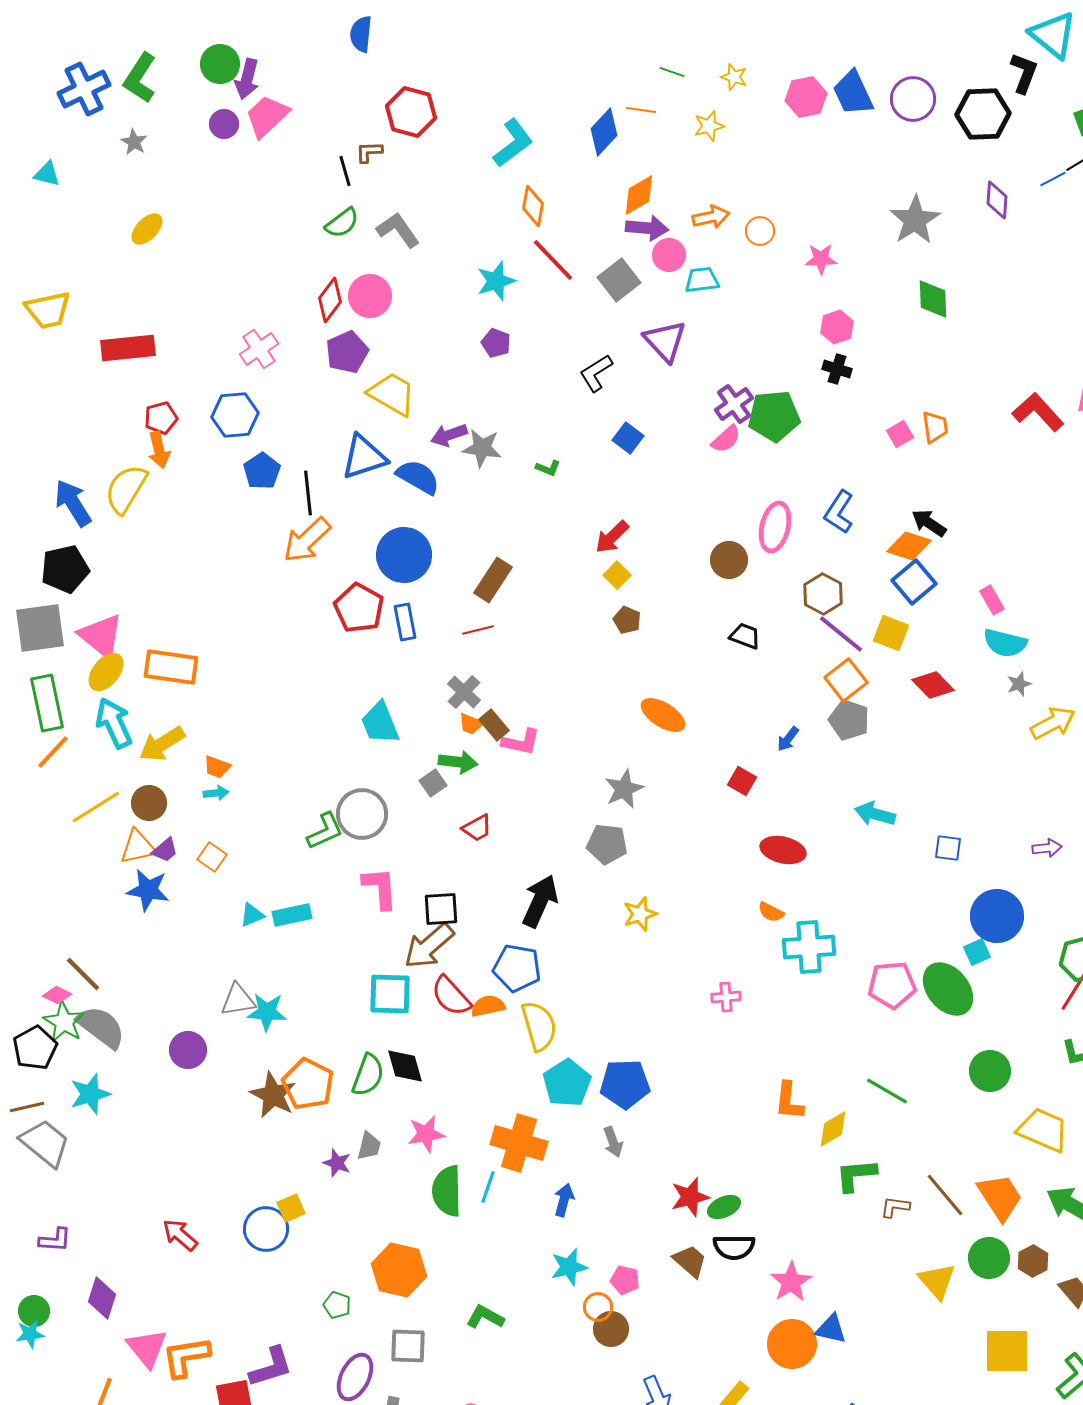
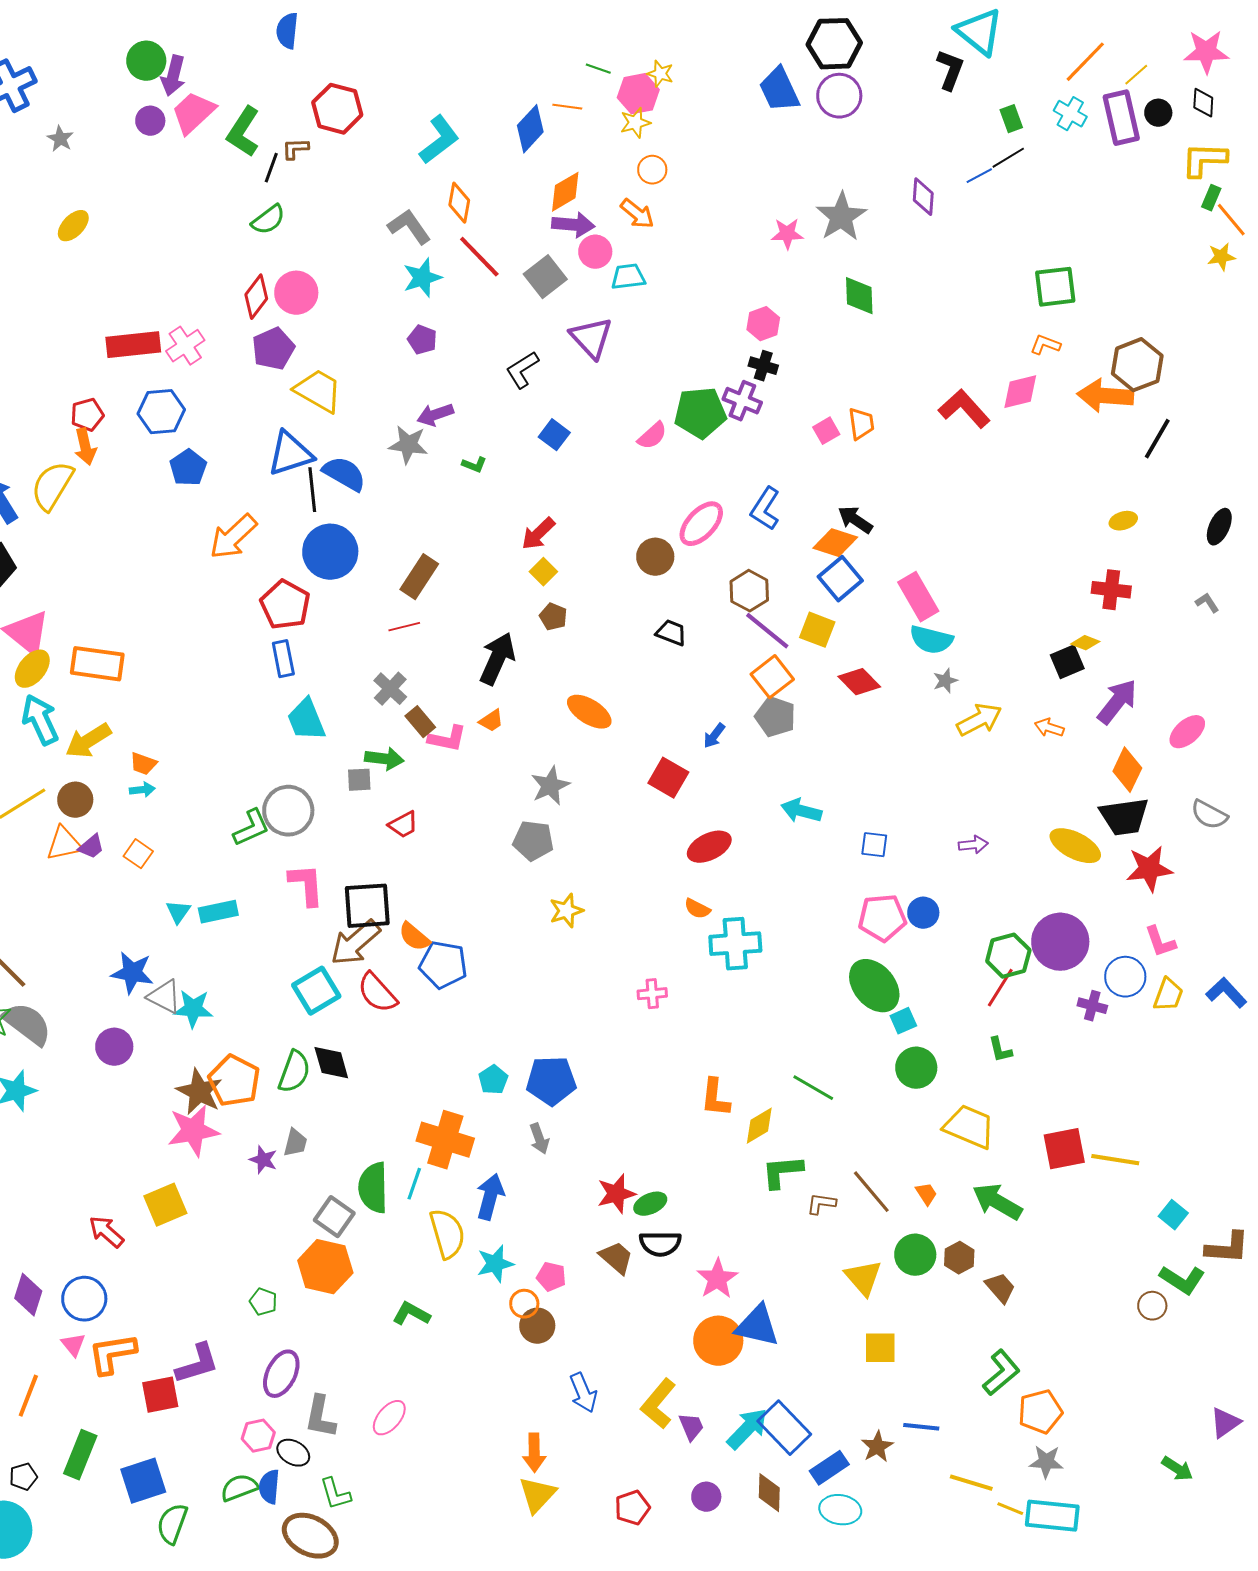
green L-shape: (140, 78) -> (243, 132), moved
pink hexagon: (806, 97) -> (638, 94), moved
black hexagon: (983, 114) -> (834, 44), moved
black line: (345, 171) -> (271, 168), turned 36
orange arrow: (711, 217) -> (637, 214), turned 51
gray L-shape: (398, 230) -> (409, 227), moved
orange circle: (760, 231) -> (652, 170), moved
pink star: (821, 259) -> (787, 234), moved
red rectangle: (128, 348) -> (133, 345), moved
purple cross: (734, 404) -> (742, 401), moved, turned -33
purple arrow: (449, 435) -> (435, 415), moved
black line: (308, 493) -> (312, 490), moved
pink ellipse: (775, 527) -> (701, 524), turned 30
pink rectangle: (992, 600) -> (918, 597), size x1.6
blue rectangle: (405, 622) -> (283, 659), moved
orange trapezoid: (471, 724) -> (491, 721), moved, turned -56
red square: (742, 781) -> (668, 778), size x1.4
gray square: (433, 783) -> (359, 780), turned 32
red ellipse: (783, 850) -> (709, 847), turned -39
blue star: (148, 890) -> (132, 973), moved
black arrow: (540, 901) -> (497, 659), moved
black square: (441, 909) -> (367, 906), size x1.4
cyan triangle: (252, 915) -> (178, 912), turned -32
blue circle: (997, 916) -> (923, 913), size x0.6
cyan square: (977, 952) -> (903, 1021), moved
pink pentagon: (892, 985) -> (882, 918), moved
cyan square: (390, 994) -> (316, 991), turned -33
gray triangle: (238, 1000) -> (164, 997), turned 36
orange semicircle: (488, 1006) -> (414, 937), moved, turned -128
yellow semicircle: (539, 1026) -> (447, 1234), moved
cyan pentagon: (567, 1083) -> (493, 1080), size x0.6
pink star: (426, 1134) -> (193, 1131), moved, size x1.4
orange trapezoid: (1000, 1197) -> (926, 1194), size x0.5
blue arrow: (564, 1200) -> (490, 1197), size x1.4
yellow square: (291, 1208) -> (165, 1205), moved, size x1.5
blue circle: (266, 1229) -> (84, 1299), moved
blue triangle: (831, 1329) -> (757, 1326), size x1.4
gray square: (408, 1346) -> (334, 1217), moved, turned 33
pink triangle: (147, 1348) -> (73, 1345), size x0.6
yellow square: (1007, 1351) -> (880, 1348), moved, size x0.7

